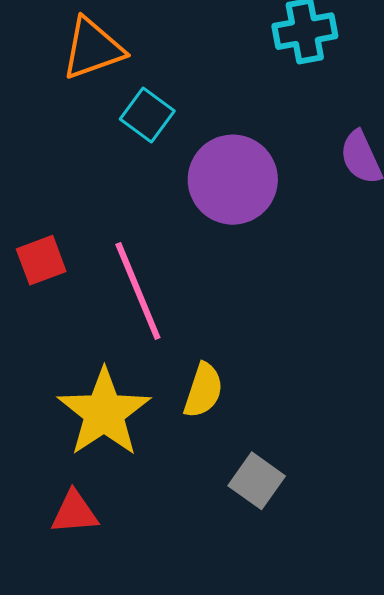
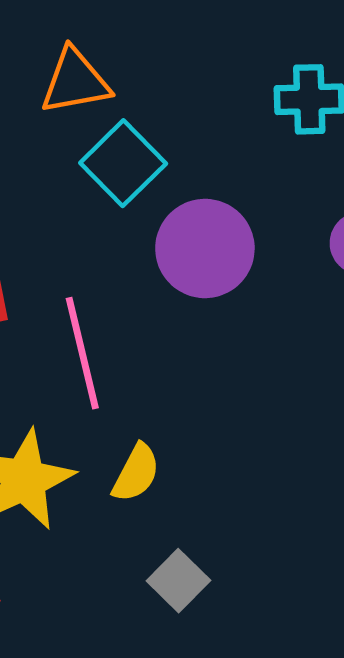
cyan square: (147, 115) -> (123, 163), size x1.4

